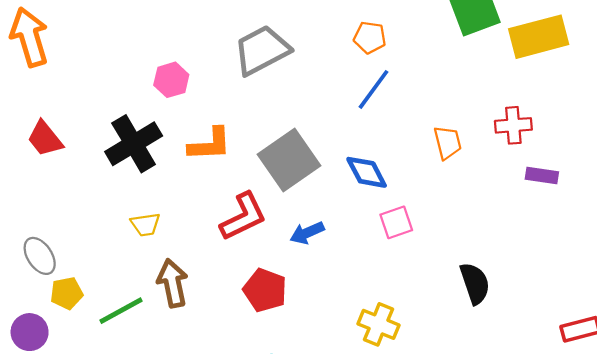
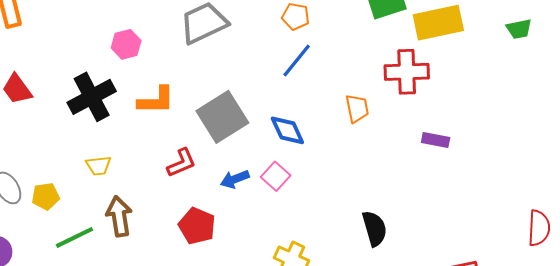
red cross: (513, 125) -> (407, 72), moved, size x1.4
red L-shape: (243, 217) -> (181, 163), size x0.7
pink square: (396, 222) -> (276, 176), moved, turned -32
yellow pentagon: (67, 293) -> (45, 196), moved

